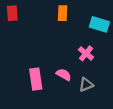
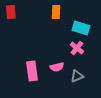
cyan rectangle: (99, 24) -> (81, 28), moved
pink semicircle: (64, 75) -> (57, 67), turned 136

